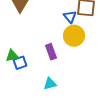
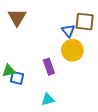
blue square: (20, 63) -> (17, 78), turned 32

